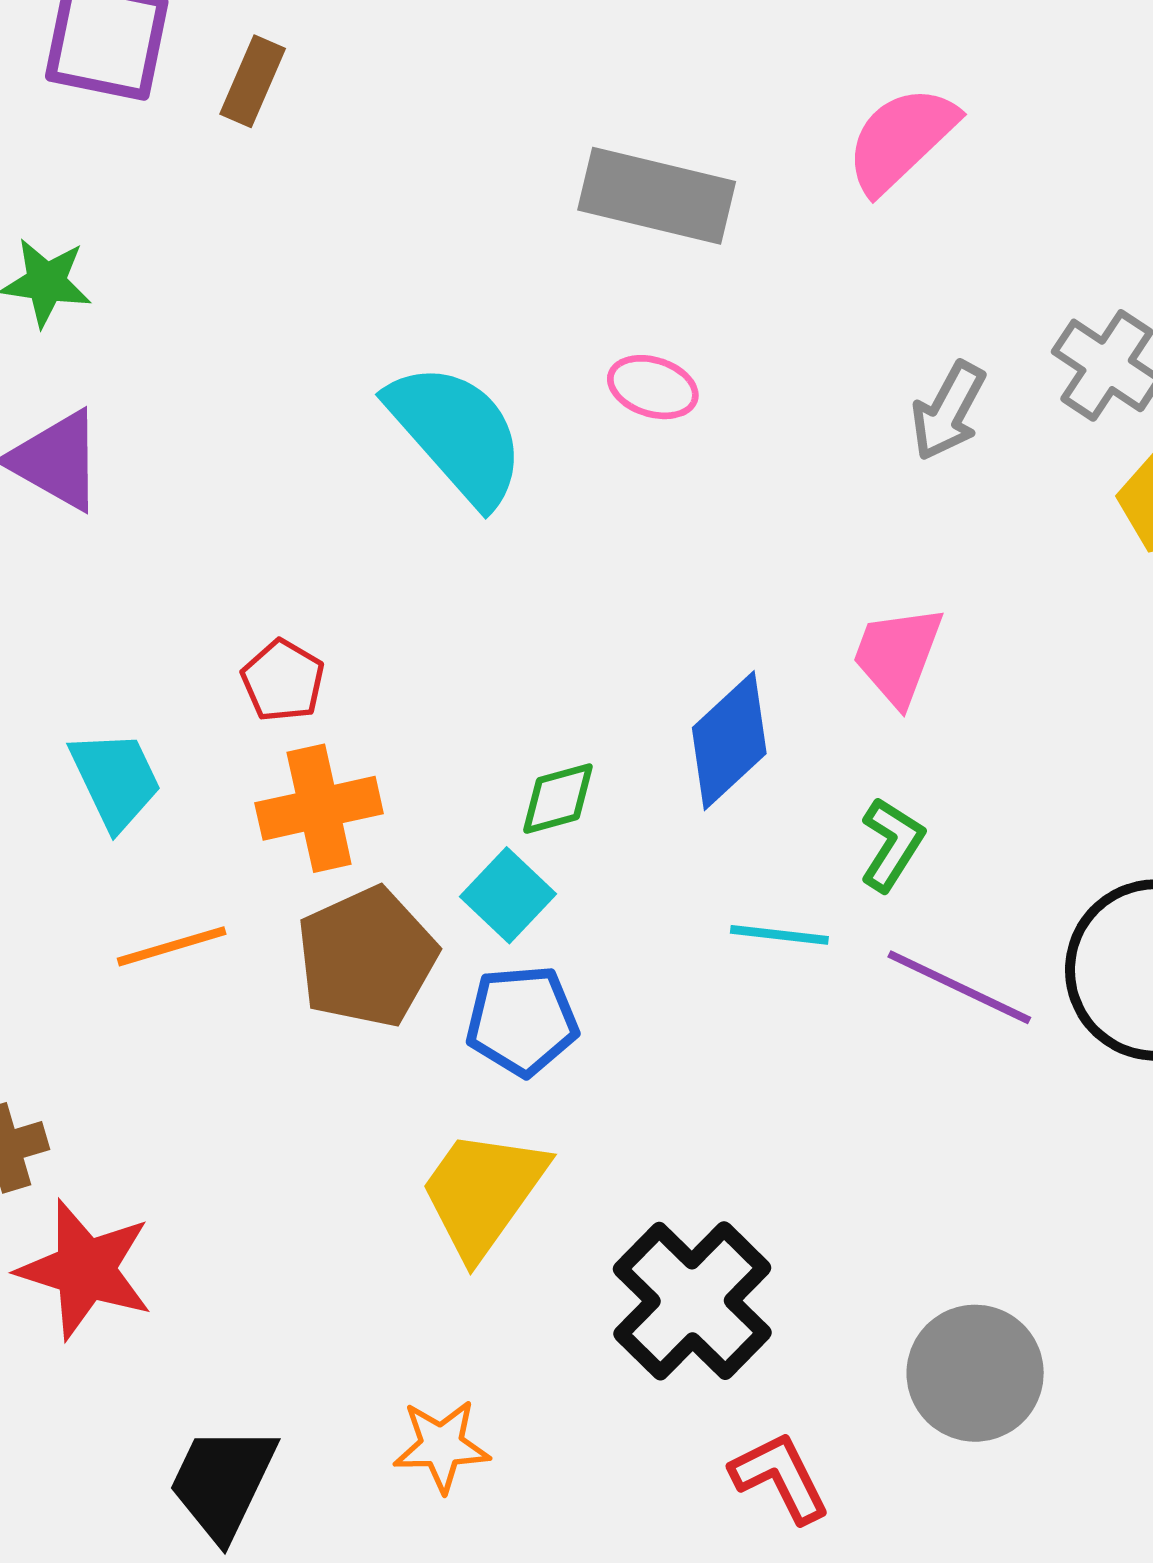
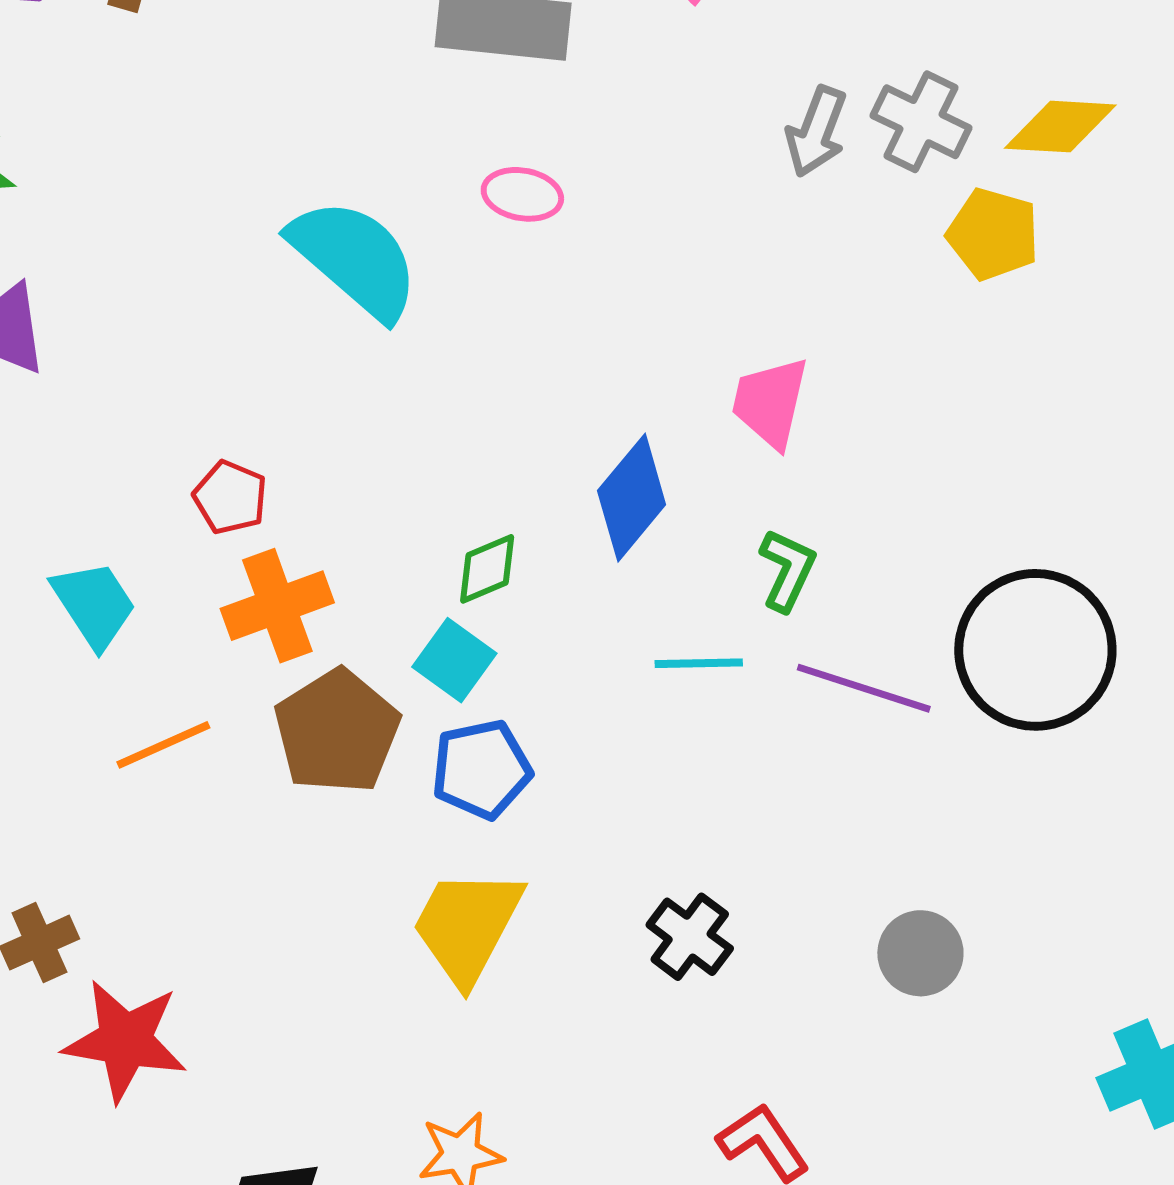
gray arrow: (948, 411) -> (816, 132), moved
black cross: (692, 1301) -> (690, 937), moved, size x0.6
gray circle: (975, 1373) -> (920, 953), moved, size x0.7

